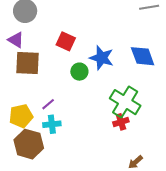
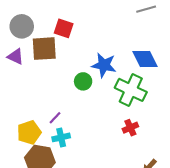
red square: (66, 41) -> (64, 28), moved
brown square: (28, 63) -> (44, 49), moved
green cross: (125, 102) -> (131, 90), moved

